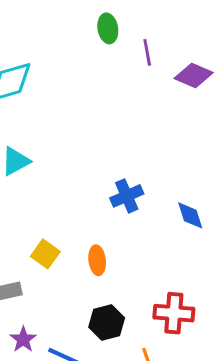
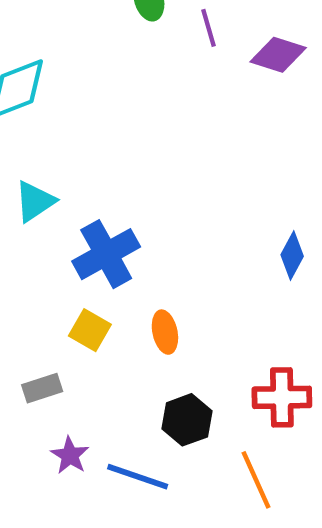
blue cross: (127, 196) -> (106, 254), moved, size x1.4
blue diamond: (190, 215) -> (292, 255), turned 52

